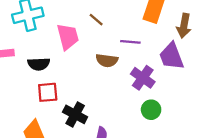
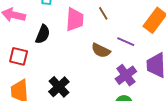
black semicircle: (39, 64) -> (43, 34), turned -84
red square: (48, 92) -> (19, 56), moved

